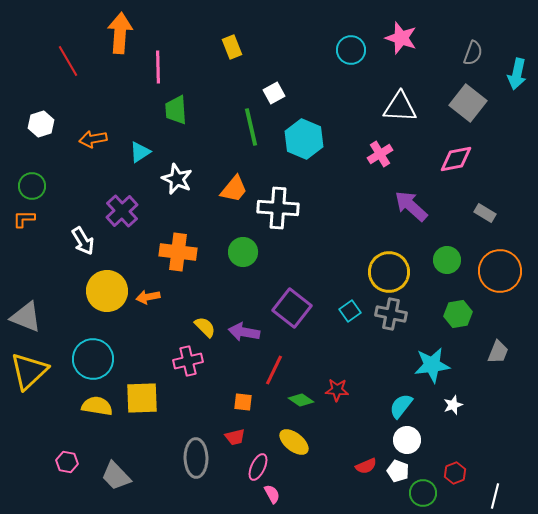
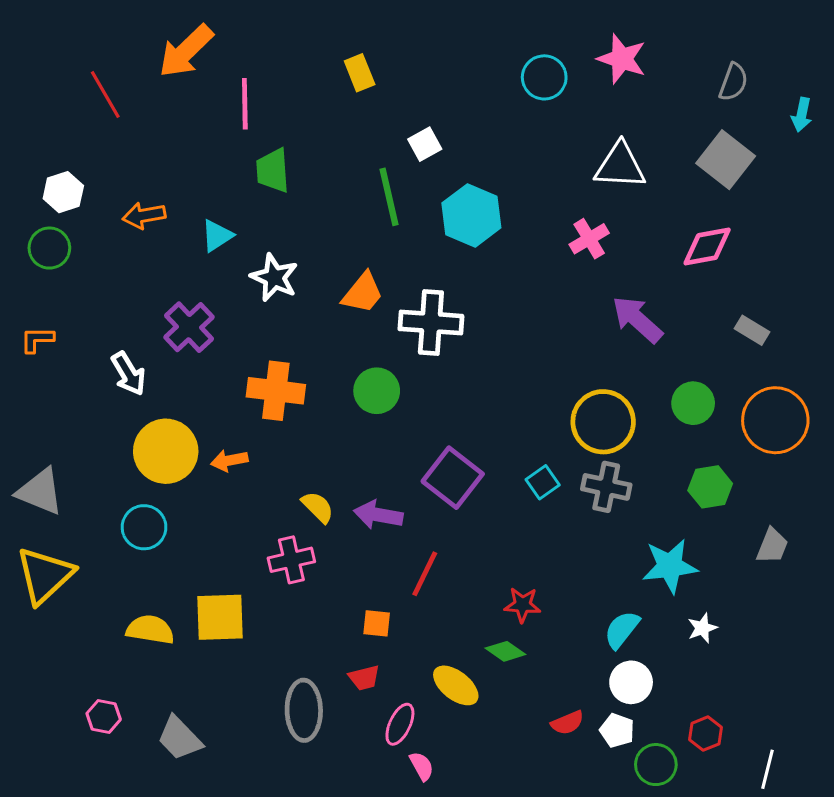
orange arrow: (120, 33) -> (186, 51), turned -138
cyan arrow: (517, 74) -> (802, 115), size x0.7
green circle: (32, 186) -> (49, 248), moved
cyan circle: (93, 359) -> (144, 527), moved, size x0.7
green diamond: (301, 400) -> (505, 651), moved

